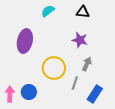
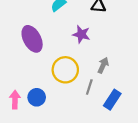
purple star: (80, 40) -> (81, 34), moved
purple ellipse: (25, 41) -> (32, 39), turned -40

